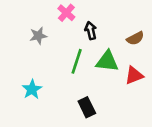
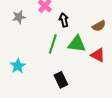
gray star: (38, 36) -> (19, 17), moved
red triangle: (134, 75) -> (98, 55), turned 49

